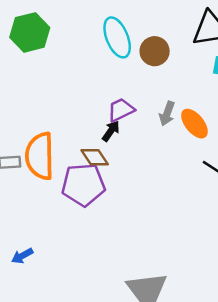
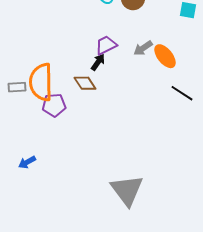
gray arrow: (167, 114) -> (143, 48), turned 36
purple pentagon: (83, 185) -> (54, 105), moved, size x0.7

